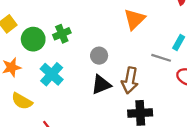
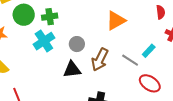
cyan cross: (52, 74) -> (44, 41), moved
brown arrow: (130, 80) -> (100, 60), moved

